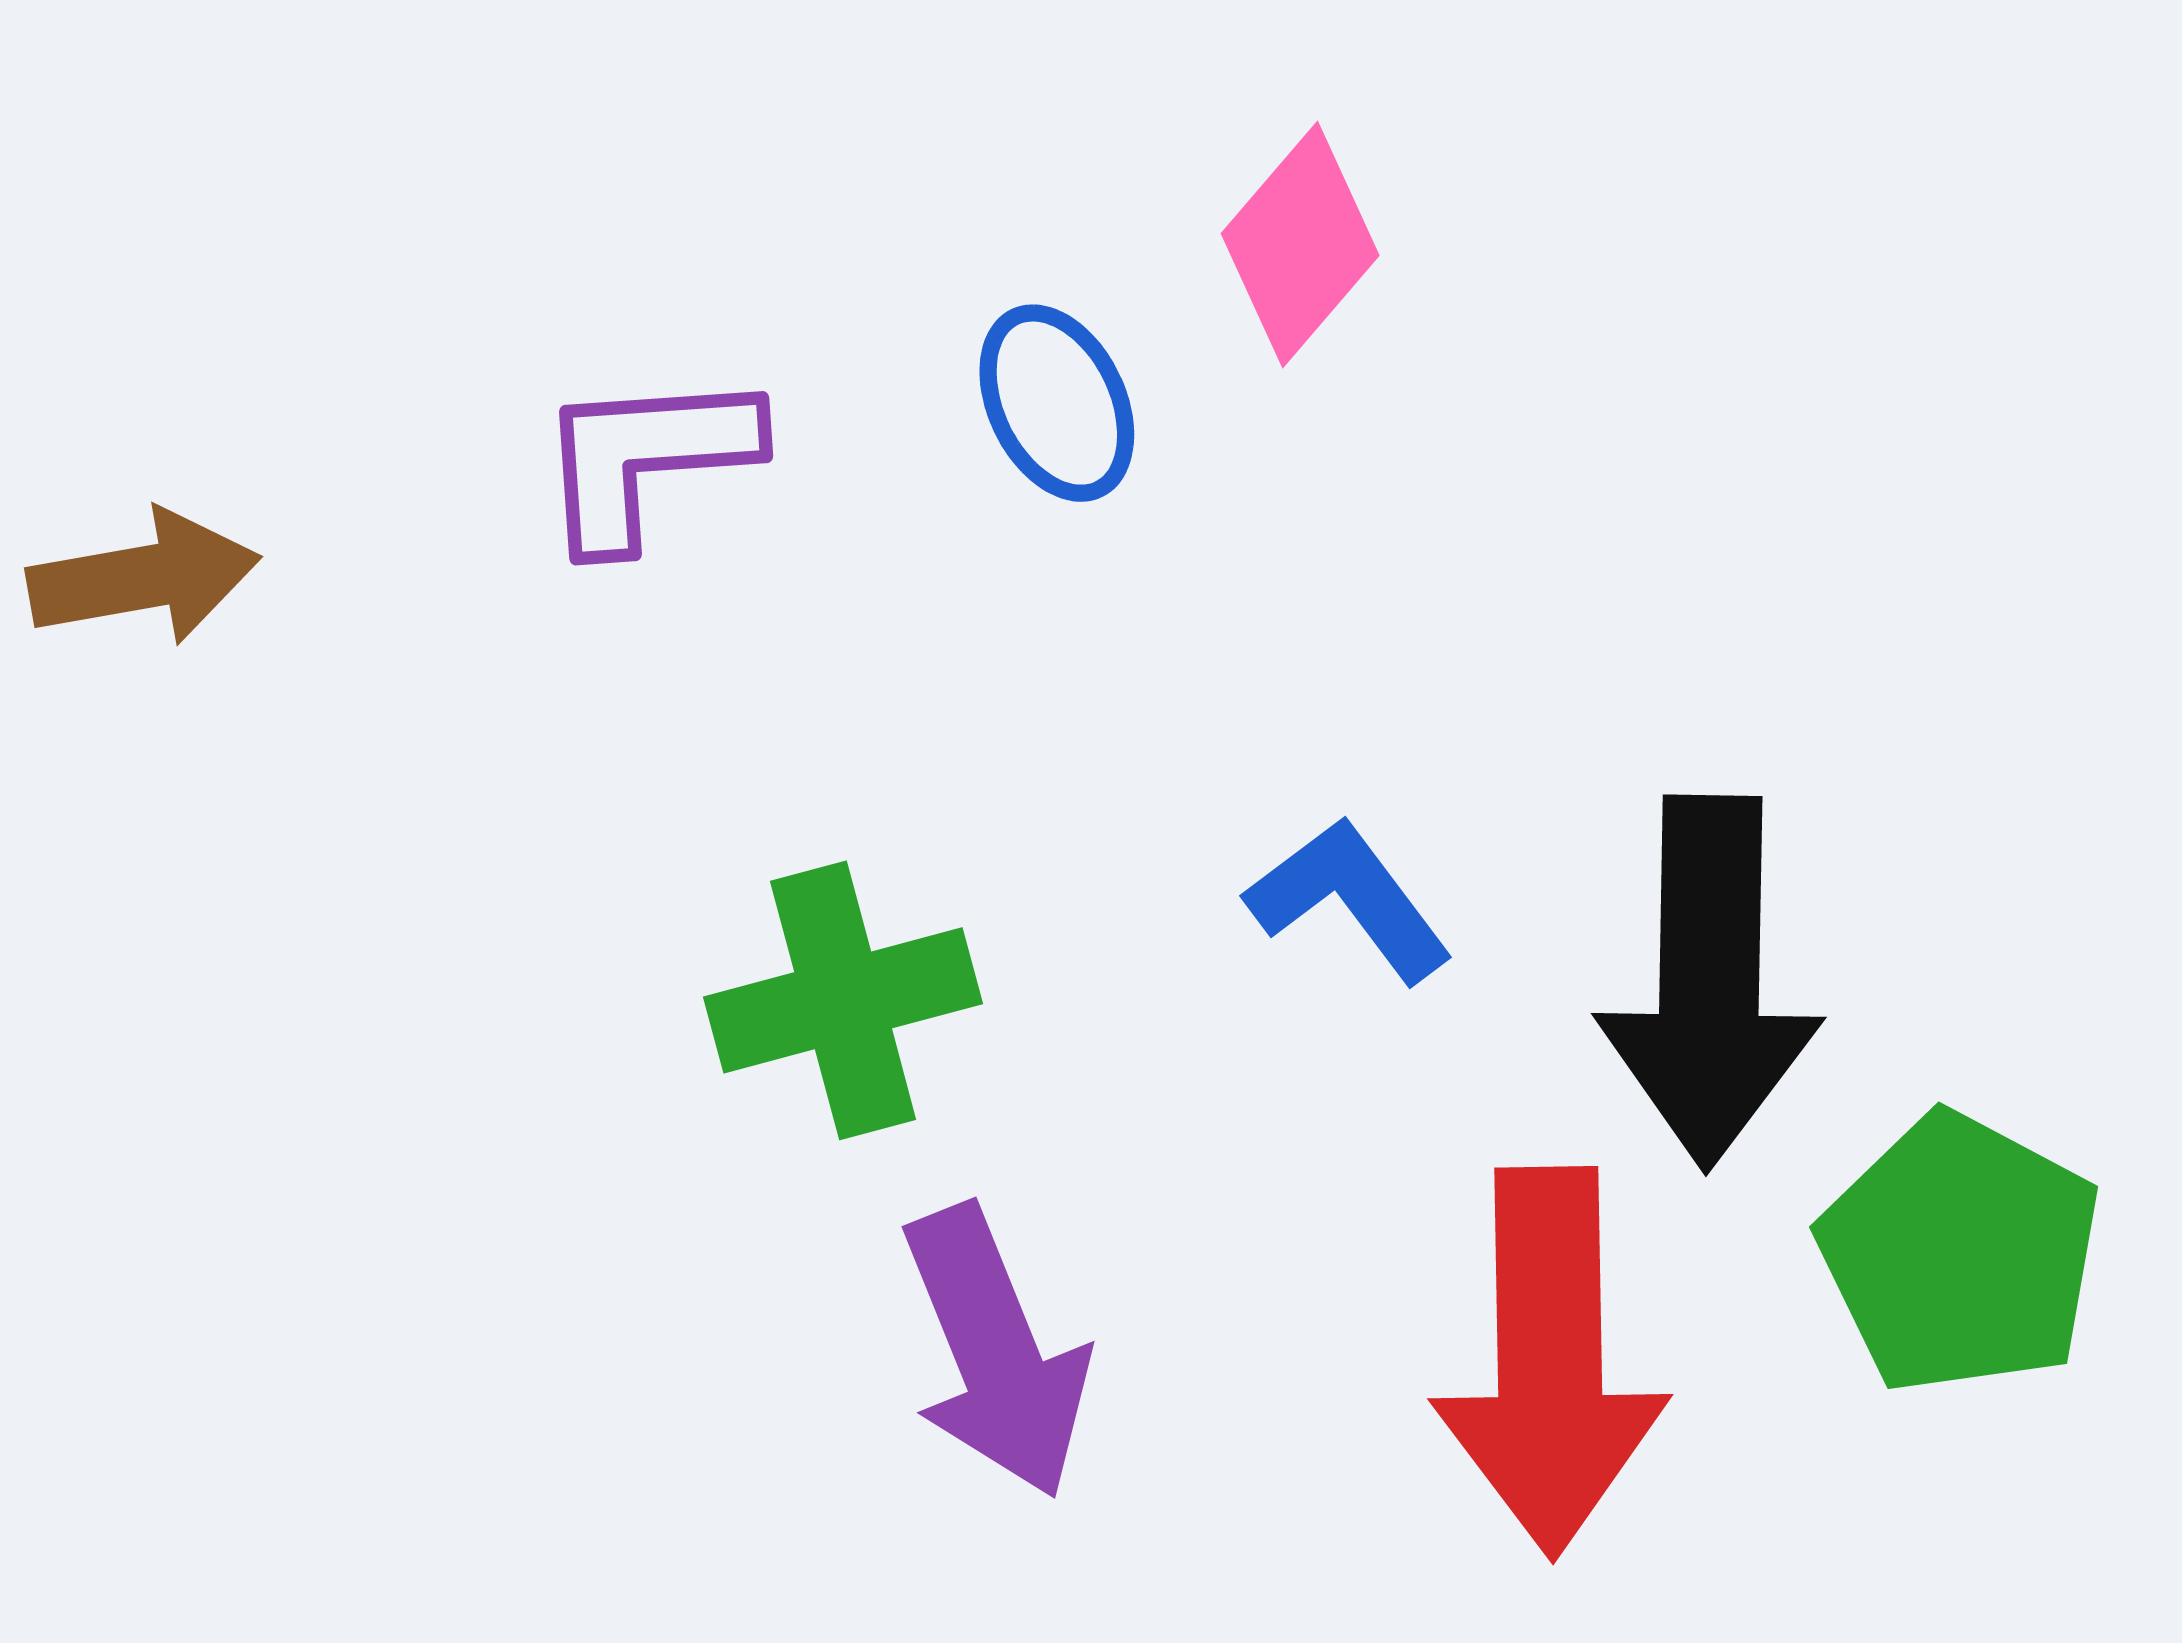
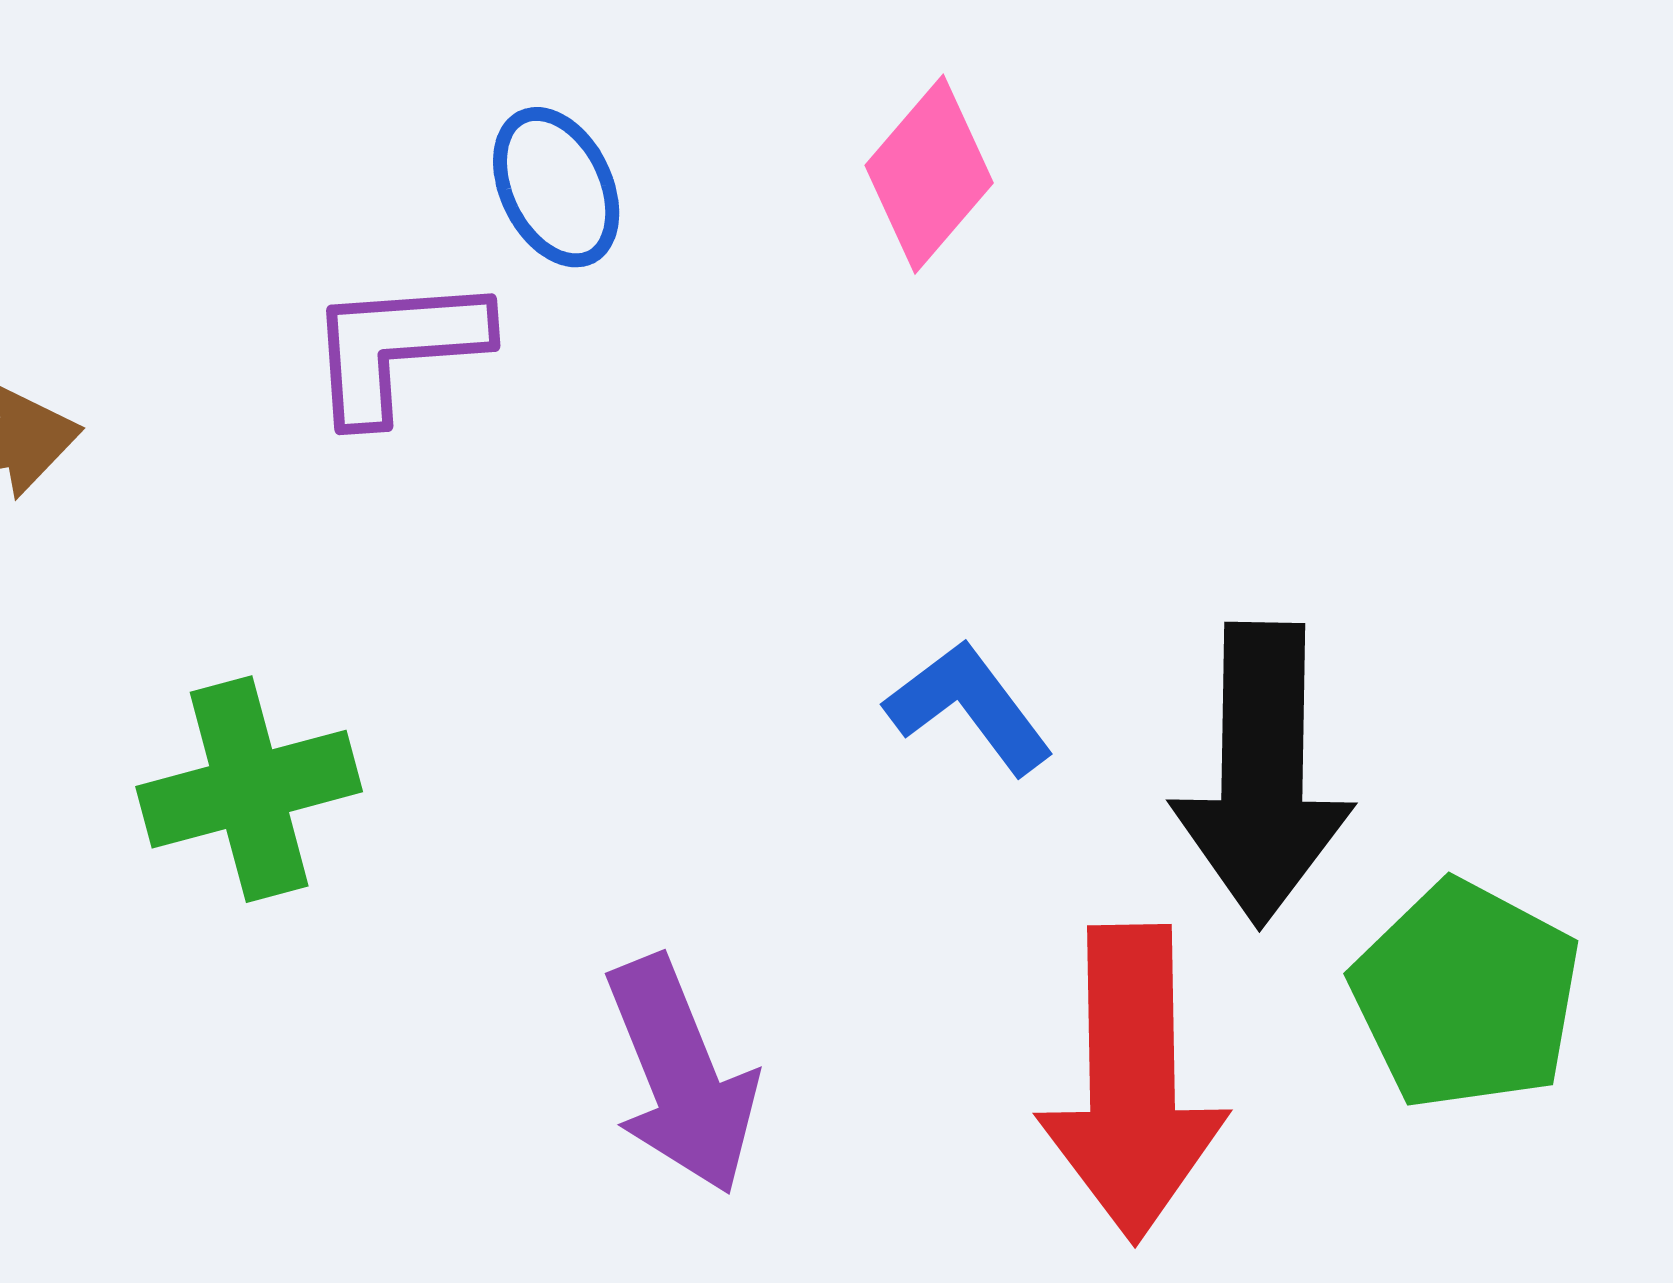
blue ellipse: (1057, 403) -> (556, 187), moved
green cross: (843, 1000) -> (249, 789), moved

